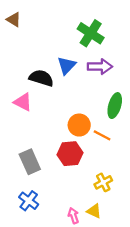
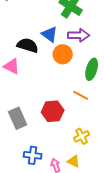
blue triangle: (67, 65) -> (50, 34), turned -36
orange circle: (79, 125) -> (63, 54), moved
blue cross: (29, 201) -> (33, 155), moved, turned -30

